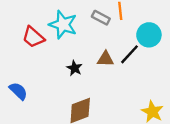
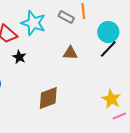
black line: (129, 54) -> (108, 49), moved
black star: (74, 68) -> (19, 57), moved

